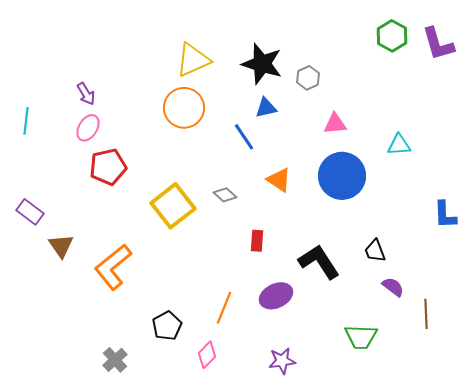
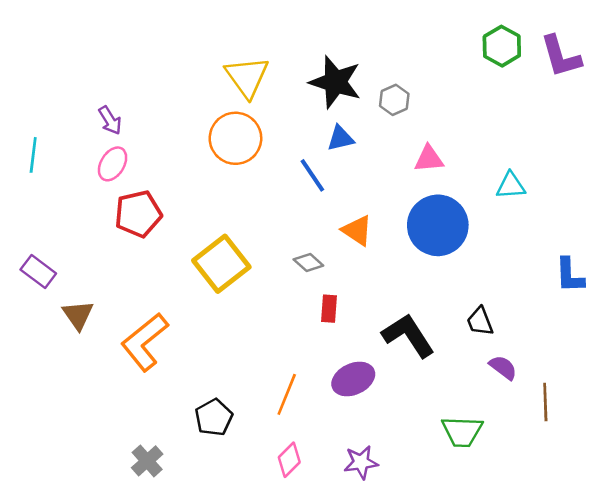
yellow triangle: (193, 60) -> (247, 77), turned -42
gray diamond: (225, 195) -> (308, 262), moved
pink diamond: (207, 355) -> (289, 460), moved

